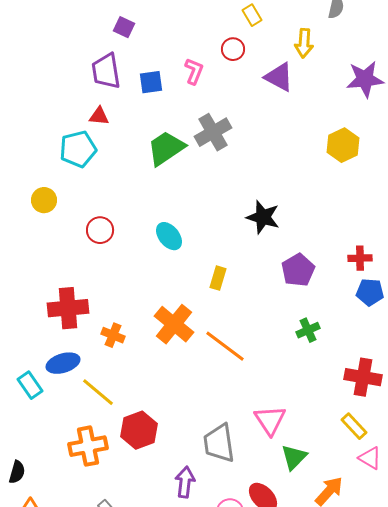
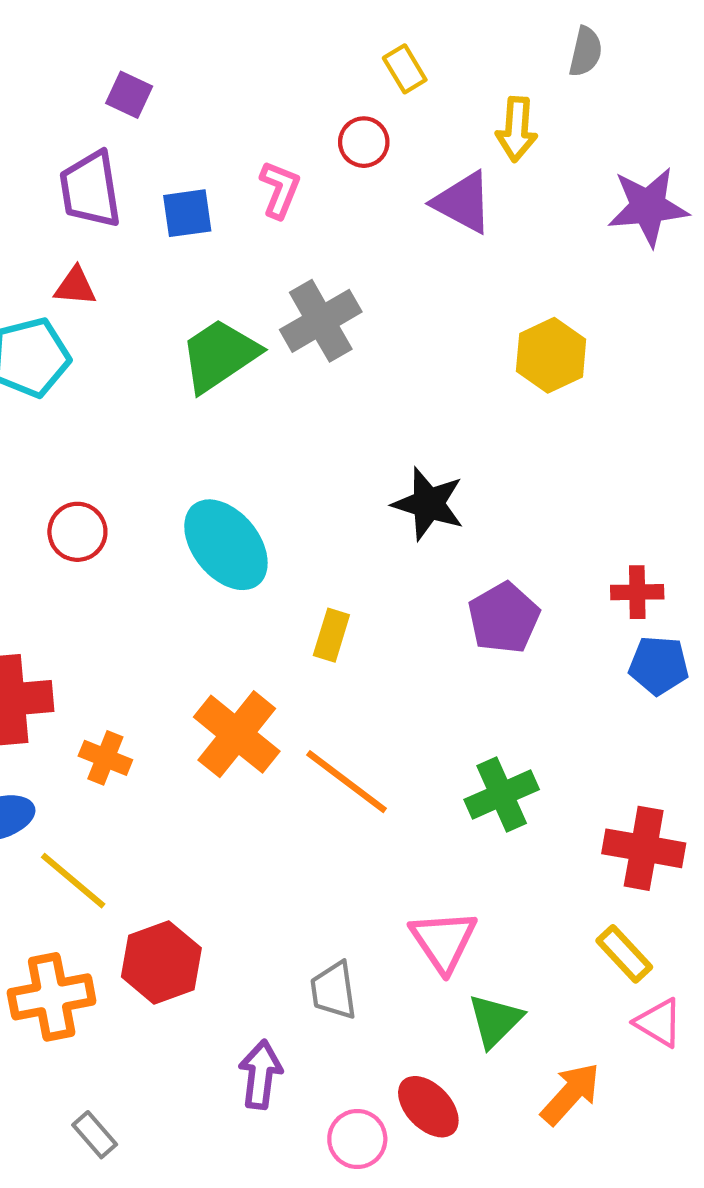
yellow hexagon: (343, 145) -> (551, 355), moved
cyan ellipse: (169, 236) -> (226, 545), size x1.5
green cross: (308, 330) -> (502, 794), moved, size x1.4
gray trapezoid: (219, 443) -> (334, 990), size x0.7

